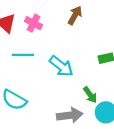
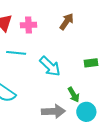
pink cross: (33, 23) -> (29, 25), turned -35

